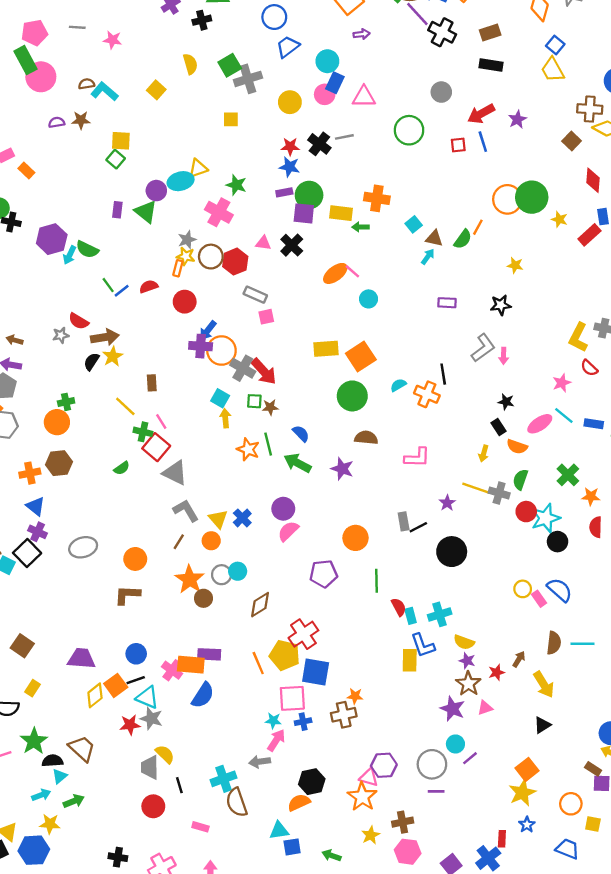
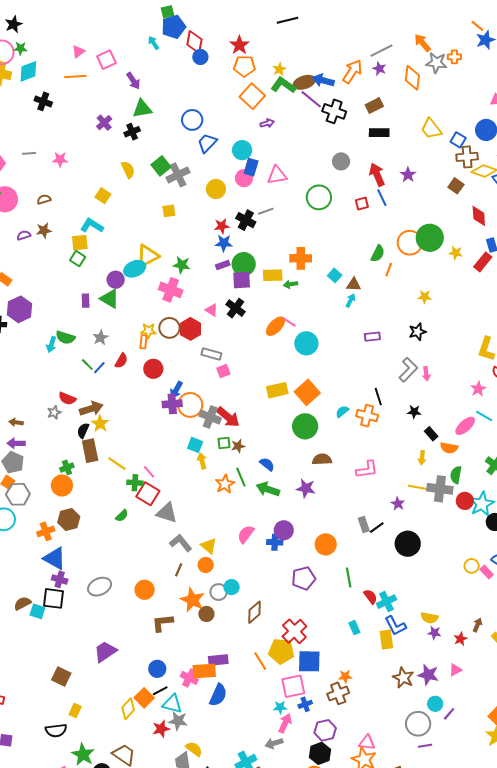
blue square: (555, 45) -> (458, 140), moved
cyan L-shape: (105, 91) -> (92, 226), moved
red arrow: (481, 114) -> (377, 175), turned 105
yellow triangle: (198, 168) -> (148, 256), size x1.4
purple hexagon: (52, 239) -> (20, 309), moved
green semicircle: (463, 239) -> (378, 254), moved
gray star: (187, 240) -> (100, 338), moved
pink triangle: (263, 243) -> (212, 310), turned 32
red semicircle: (149, 286) -> (121, 361), turned 147
cyan circle: (369, 299) -> (306, 343), size x1.5
brown rectangle: (152, 383) -> (90, 451), moved, size x1.6
black star: (506, 402) -> (414, 412), moved
orange star: (248, 449) -> (225, 484), turned 30
gray cross: (499, 493) -> (440, 489), size x1.4
blue triangle: (35, 506) -> (55, 558), size x1.4
purple circle: (283, 509) -> (284, 530), moved
blue cross: (242, 518) -> (275, 542), moved, turned -35
pink semicircle: (288, 531) -> (246, 534), moved
black square: (27, 553) -> (54, 598), turned -30
brown L-shape: (127, 595) -> (162, 623), moved
cyan cross: (440, 614) -> (387, 602), moved
cyan rectangle: (411, 616) -> (354, 628), moved
purple trapezoid: (81, 659) -> (105, 652), moved, turned -30
brown star: (468, 684) -> (403, 678), moved
purple hexagon: (384, 765) -> (325, 730), moved

